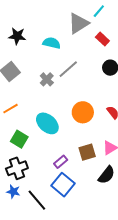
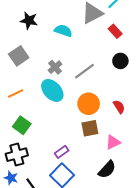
gray line: (68, 69) -> (84, 71), moved
cyan ellipse: (47, 123) -> (52, 90), moved
brown square: (87, 152) -> (90, 128), moved

